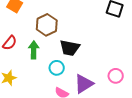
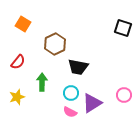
green arrow: (34, 50) -> (42, 82), moved
cyan circle: (57, 68) -> (71, 93), moved

